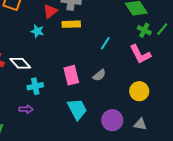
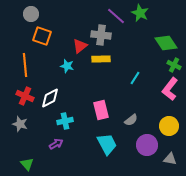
pink L-shape: (140, 54) -> (170, 89), turned 65
white diamond: (20, 63) -> (50, 98), turned -75
gray semicircle: (99, 75) -> (131, 120), moved
purple arrow: (26, 109) -> (56, 144), turned -32
purple circle: (112, 120) -> (147, 145), moved

